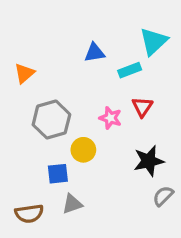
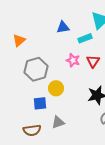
pink star: (110, 118) -> (73, 60), moved
gray triangle: (72, 204) -> (58, 122), moved
brown semicircle: (29, 214) -> (32, 130), moved

